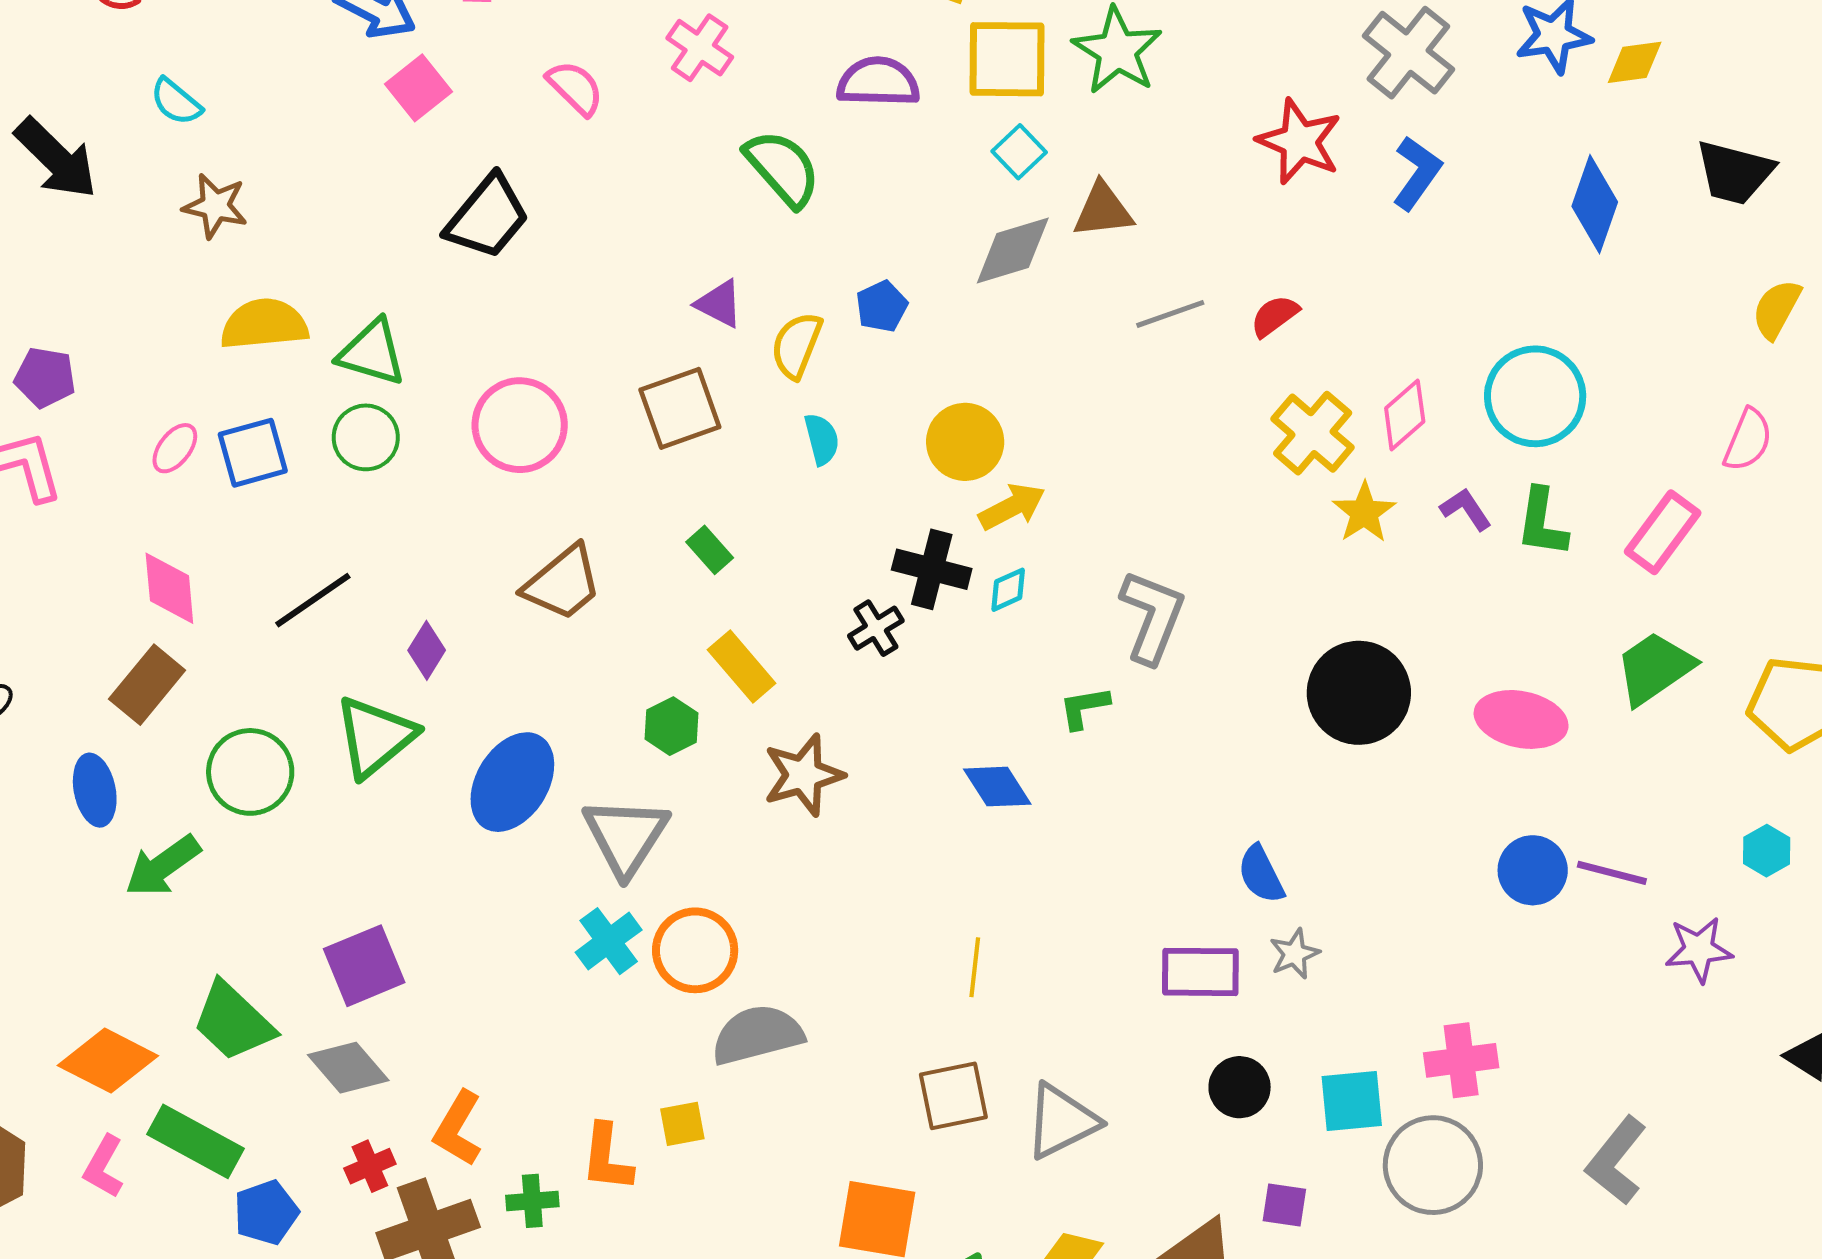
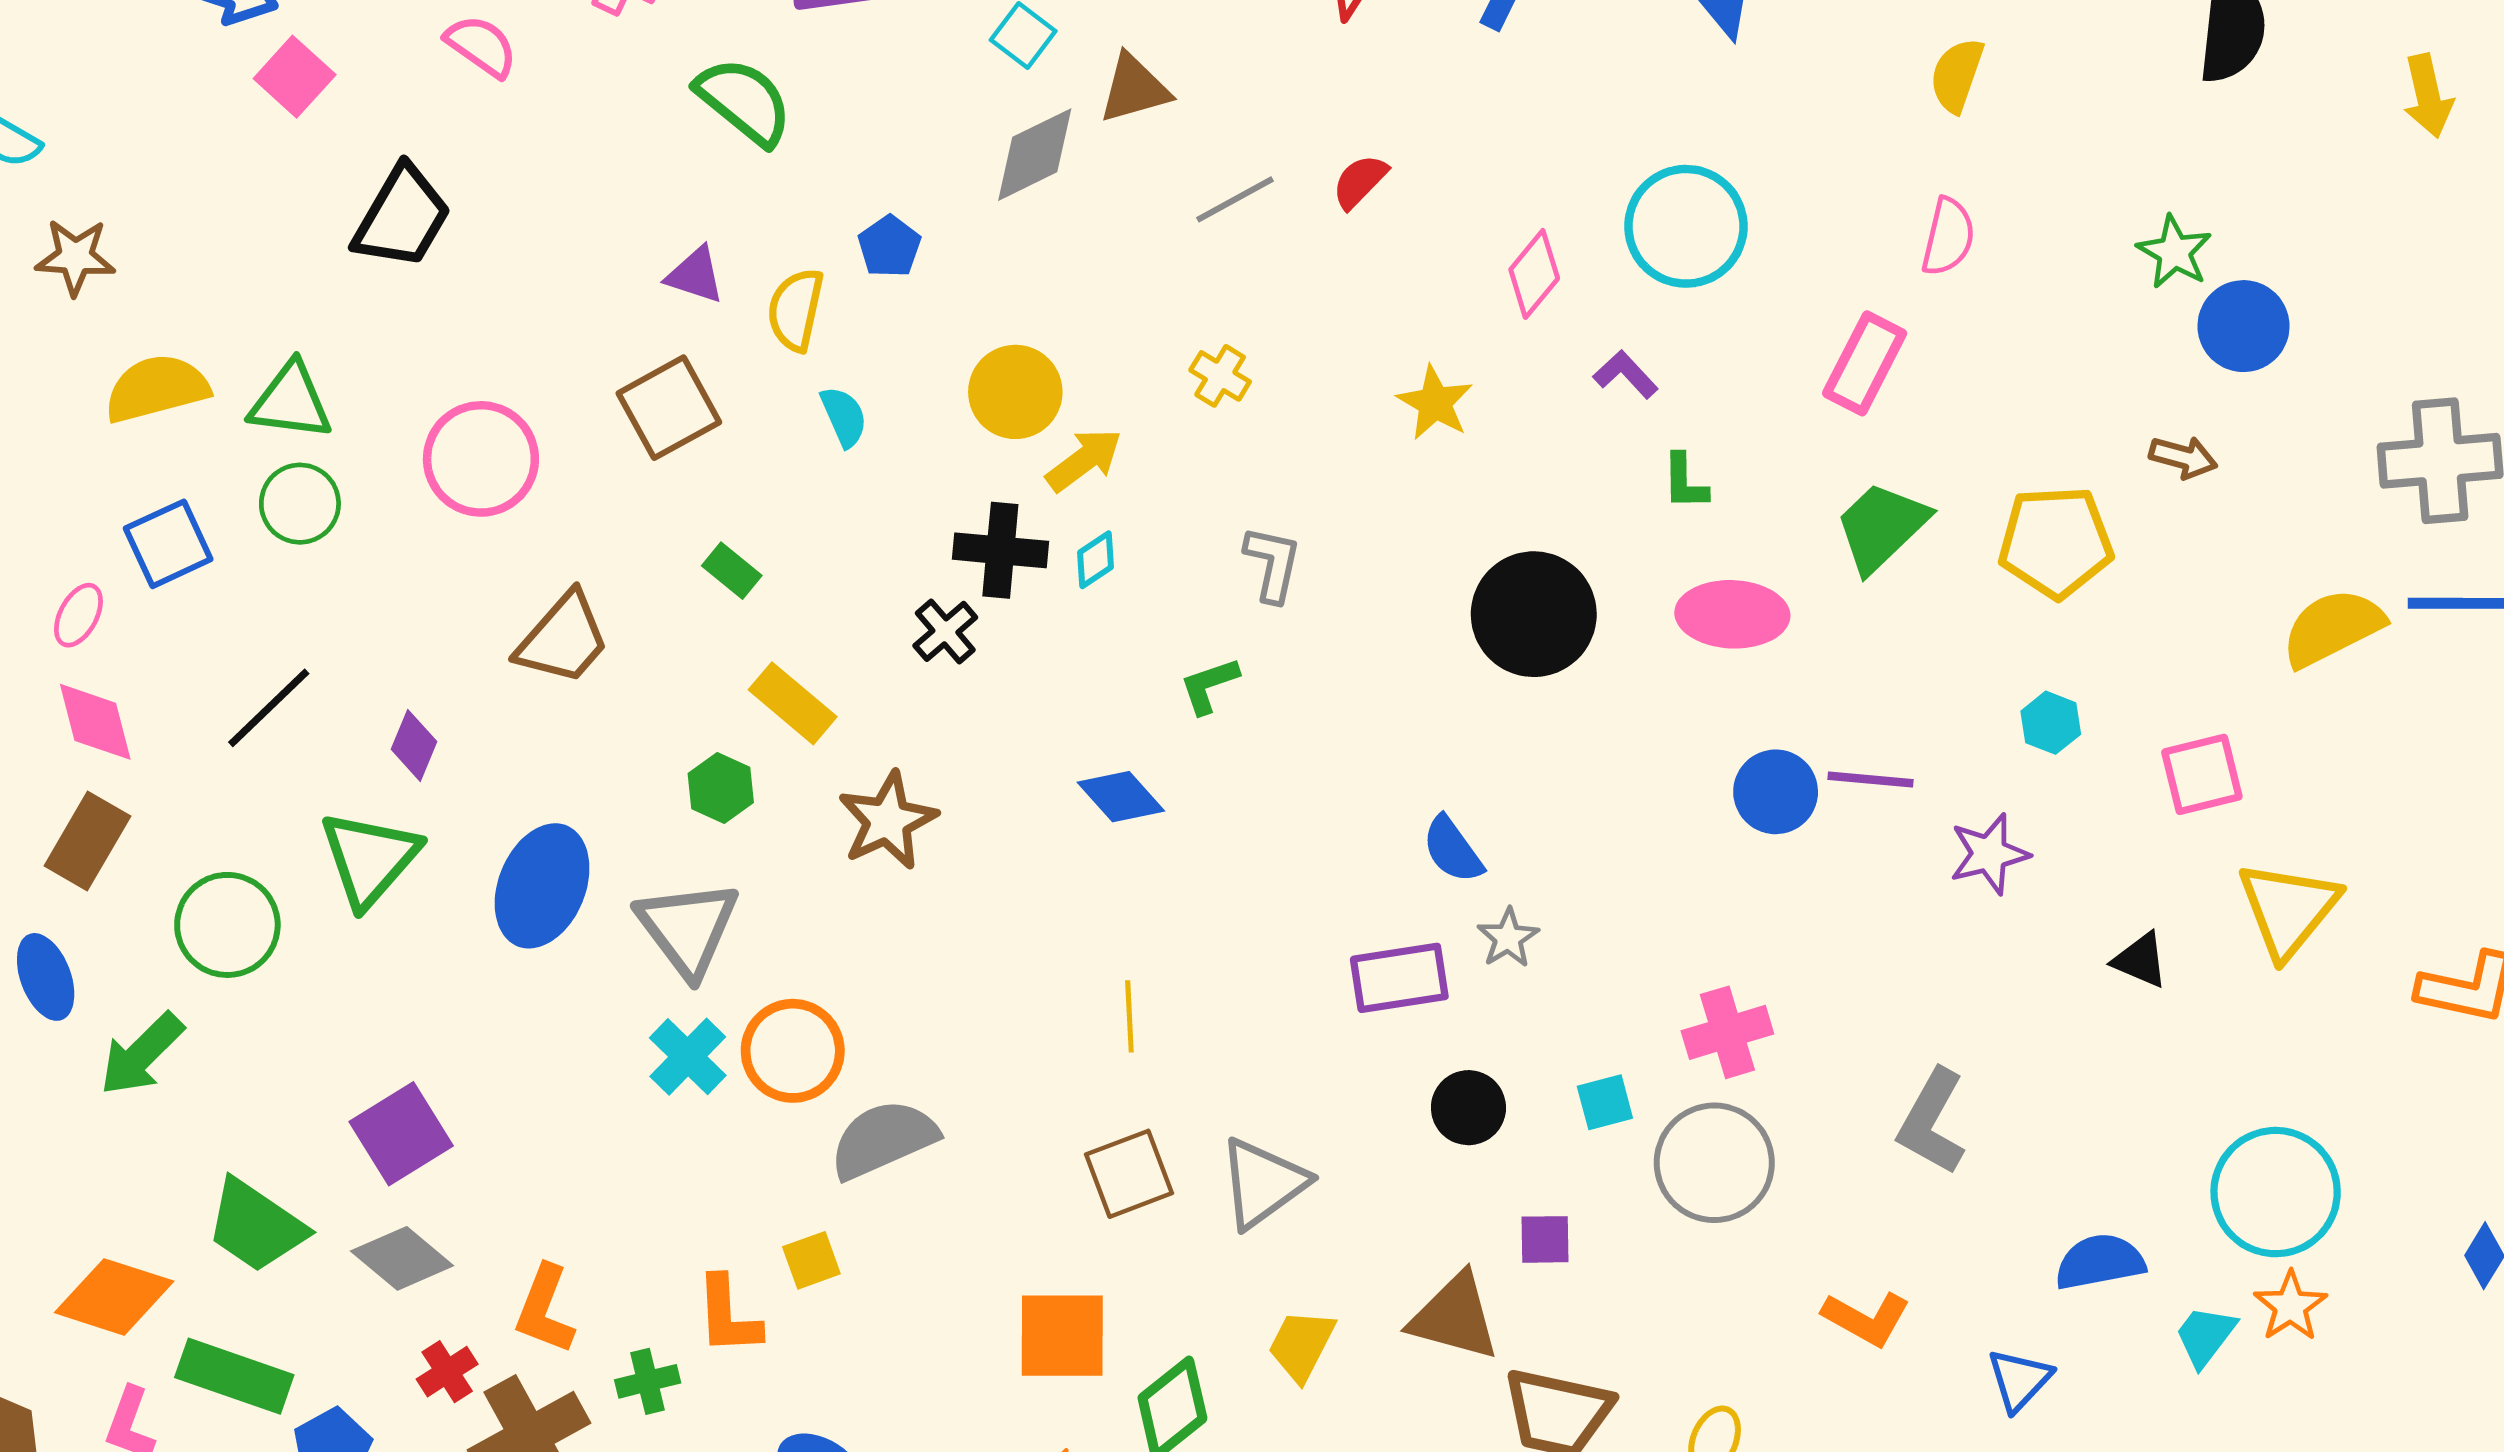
yellow cross: (1313, 433) -> (1220, 376), moved, size x0.6
pink ellipse: (175, 448) -> (78, 615), moved
yellow star: (1364, 512) -> (1435, 403), moved
green L-shape: (1542, 523) -> (1685, 482), moved, size x0.7
gray L-shape: (1152, 617) -> (1273, 564), size x0.7
cyan square: (1352, 1101) -> (1605, 1102), size x0.7

